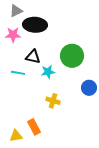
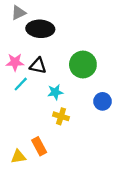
pink star: (13, 35) -> (15, 62), moved
cyan star: (48, 72) -> (55, 92), moved
cyan line: (18, 73) -> (21, 84), turned -56

